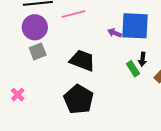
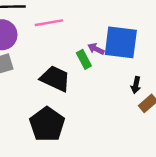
black arrow: (142, 59) -> (136, 85), moved
green rectangle: (133, 69) -> (84, 59), moved

